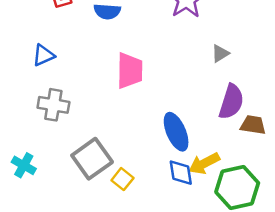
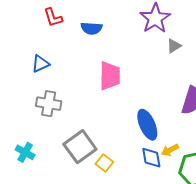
gray triangle: (220, 53) -> (174, 46), moved
yellow arrow: (204, 163) -> (170, 150), size x0.7

